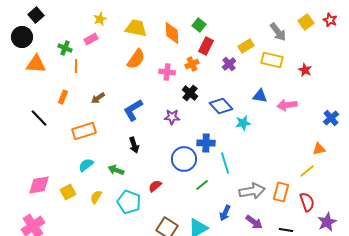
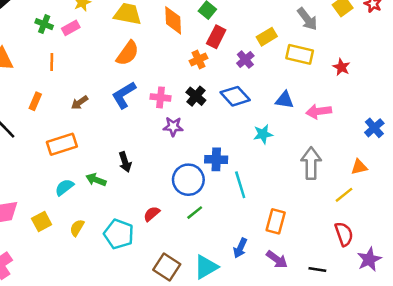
green cross: (65, 48) -> (44, 24), moved
pink cross: (167, 72) -> (161, 97), moved
blue diamond: (221, 106) -> (235, 96), moved
blue L-shape: (133, 110) -> (124, 95), moved
green arrow: (116, 170) -> (96, 180), moved
green line: (202, 185) -> (195, 213), moved
gray arrow: (252, 191) -> (311, 163), moved, turned -80
orange rectangle: (281, 192) -> (276, 221), moved

